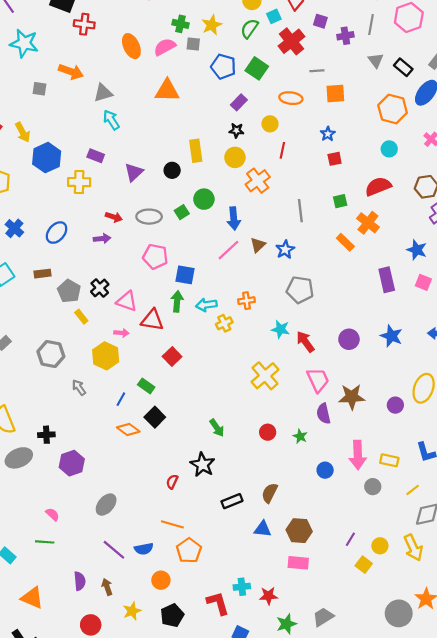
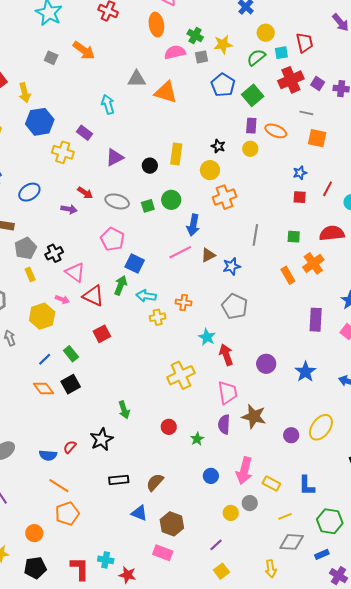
purple square: (320, 21) -> (318, 83), moved
gray square: (193, 44) -> (201, 57), turned -32
orange ellipse: (131, 46) -> (156, 25), moved
gray triangle: (103, 93) -> (137, 79), moved
purple rectangle: (239, 102) -> (251, 126), moved, turned -56
red line: (282, 150) -> (327, 189), moved
yellow circle: (380, 546) -> (231, 513), moved
yellow arrow: (413, 548) -> (271, 569), size x0.7
blue semicircle: (144, 549) -> (48, 455), moved

